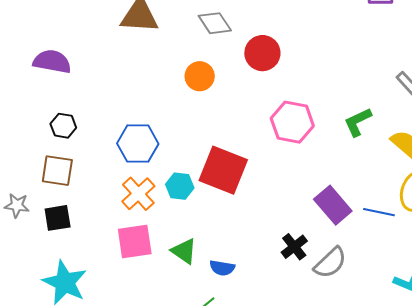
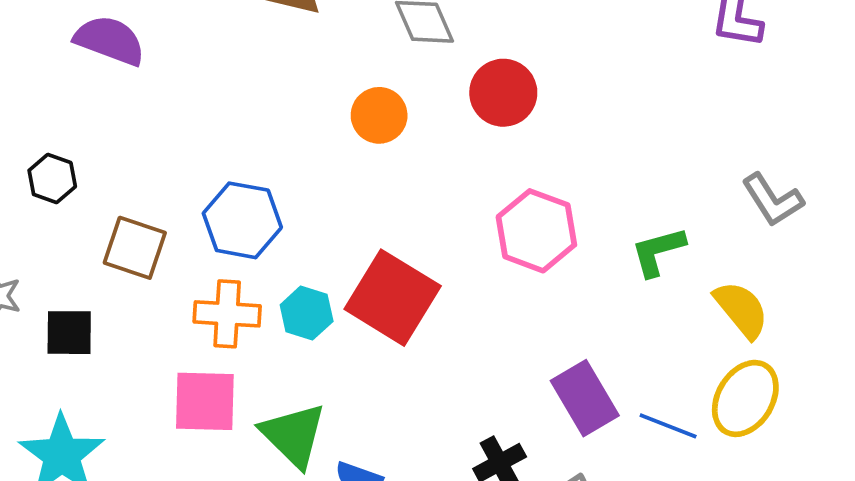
black hexagon: (63, 126) -> (52, 178), moved
brown square: (57, 171) -> (135, 248), moved
orange cross: (138, 194) -> (227, 314), turned 36
green triangle: (184, 251) -> (293, 435), size x1.4

